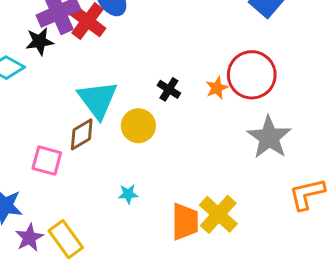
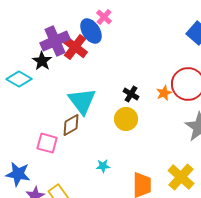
black star: (40, 41) -> (42, 61), turned -30
yellow circle: (138, 126) -> (126, 119), moved
yellow cross: (218, 214) -> (181, 177), moved

